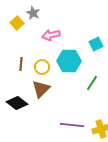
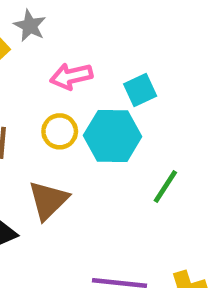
cyan square: (96, 44) -> (140, 90), moved
yellow circle: (42, 67) -> (60, 131), moved

